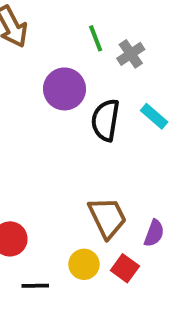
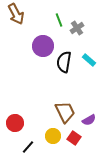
purple semicircle: (154, 233) -> (89, 120), turned 40
black line: (35, 286) -> (28, 147), turned -48

